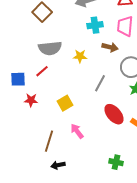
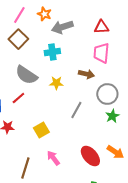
cyan cross: (95, 25) -> (52, 52), moved
gray semicircle: (50, 48) -> (26, 75), turned 40
red ellipse: (114, 114) -> (90, 156), moved

